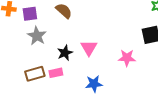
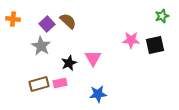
purple square: (30, 14) -> (47, 24), moved, turned -35
pink star: (127, 58) -> (131, 40), moved

